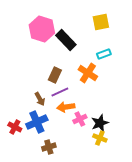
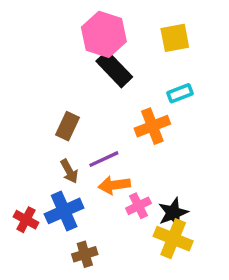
pink hexagon: (42, 29) -> (104, 34), moved
orange cross: (88, 73) -> (152, 126), turned 36
brown rectangle: (55, 75) -> (68, 126), moved
yellow cross: (100, 138) -> (173, 239), size x1.5

